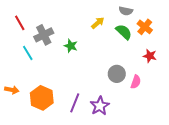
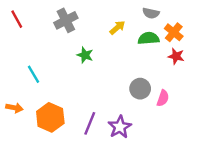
red line: (20, 23) -> (17, 19), moved
green semicircle: (124, 32) -> (149, 38), turned -48
gray cross: (44, 35) -> (66, 20), moved
cyan line: (28, 53) -> (34, 74), moved
red star: (150, 56) -> (176, 56), moved

